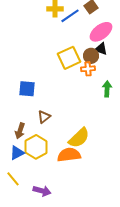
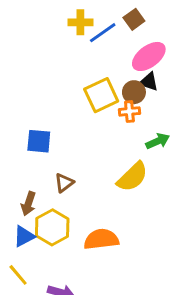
green arrow: (107, 89) -> (158, 141), turned 63
yellow semicircle: (79, 138) -> (132, 177), moved

